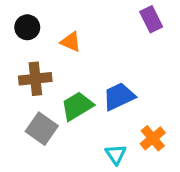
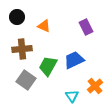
purple rectangle: (151, 19) -> (86, 27), moved
green trapezoid: (77, 106) -> (48, 66), turned -30

